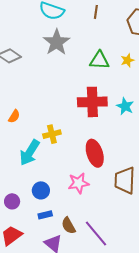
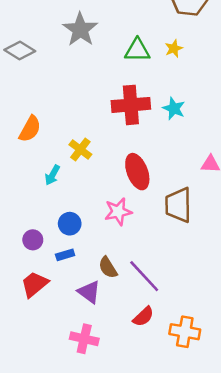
orange semicircle: (14, 116) -> (30, 129), size x1.5
yellow cross: (52, 134) -> (80, 150), turned -36
cyan arrow: (30, 153) -> (52, 175), size x0.6
blue rectangle: (45, 215) -> (65, 255), moved

